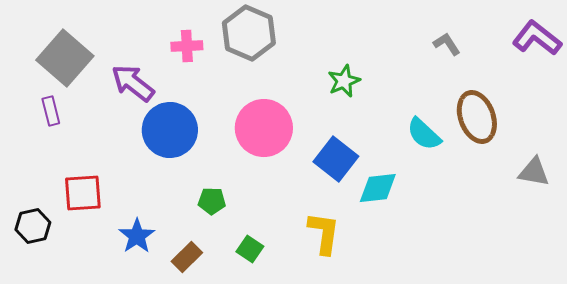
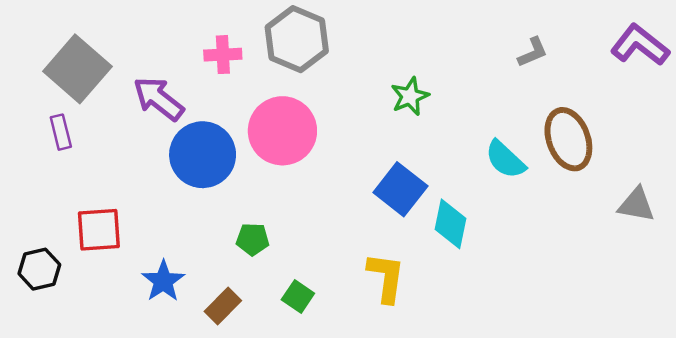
gray L-shape: (447, 44) -> (533, 52), turned 100
pink circle: (264, 128) -> (282, 131), moved
cyan diamond: (378, 188) -> (450, 224), turned -72

